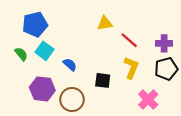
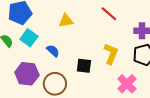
yellow triangle: (105, 23) -> (66, 21), moved
red line: (129, 40) -> (109, 14), moved

